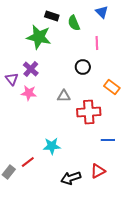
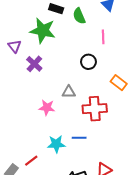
purple triangle: (12, 79) -> (15, 46), moved
pink star: (29, 93) -> (47, 108), moved
blue line: (108, 140) -> (79, 138), moved

